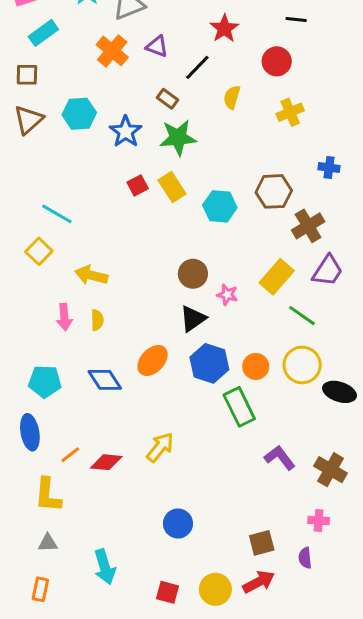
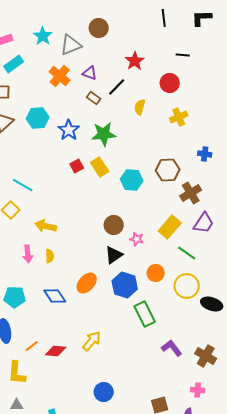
brown rectangle: (168, 99) -> (94, 98), moved
orange circle: (256, 366) -> (156, 273), moved

